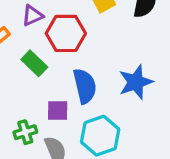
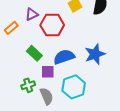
green rectangle: (34, 63) -> (34, 53), moved
blue semicircle: (85, 86) -> (64, 57), turned -95

